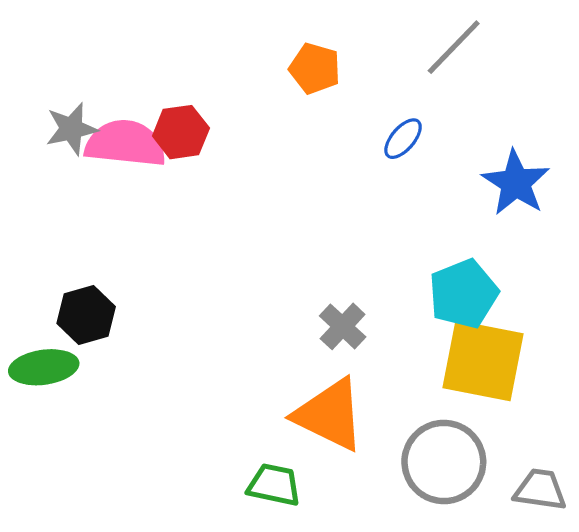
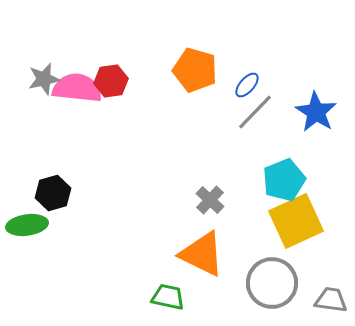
gray line: (454, 47) -> (255, 112), moved
orange pentagon: (315, 68) -> (195, 70), moved, size x1.4
yellow square: (483, 361) -> (296, 221), turned -36

